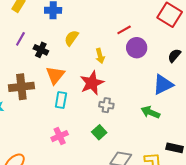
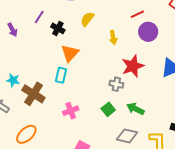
red star: (92, 83) -> (133, 66), moved
brown cross: (21, 87) -> (33, 94), moved, turned 35
cyan rectangle: (61, 100) -> (61, 75), moved
green arrow: (150, 112) -> (135, 109), moved

